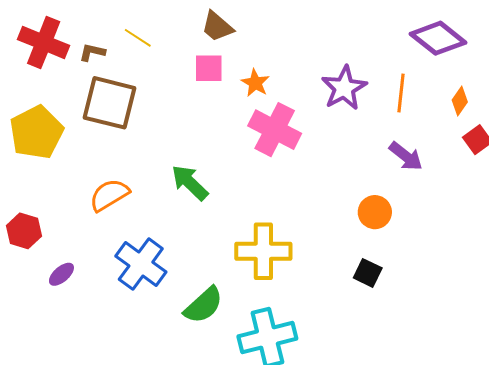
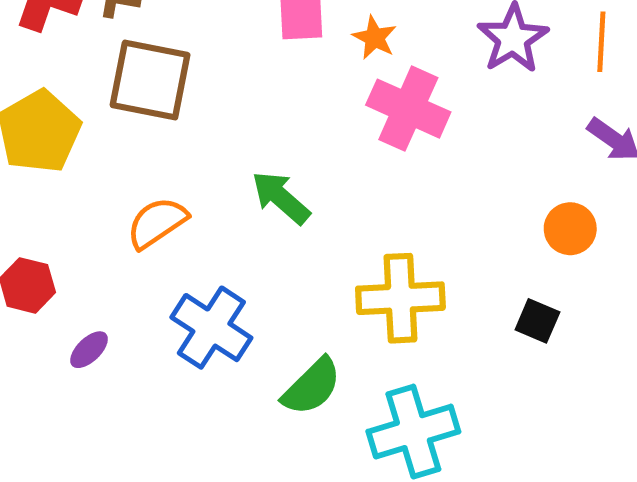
black square: (368, 273) -> (537, 321), moved

